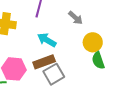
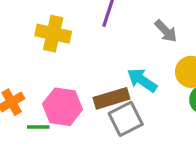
cyan arrow: (47, 40) -> (142, 80), moved

